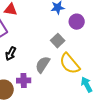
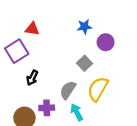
yellow semicircle: (70, 64) -> (98, 89), turned 70
cyan arrow: (87, 85) -> (77, 112), moved

